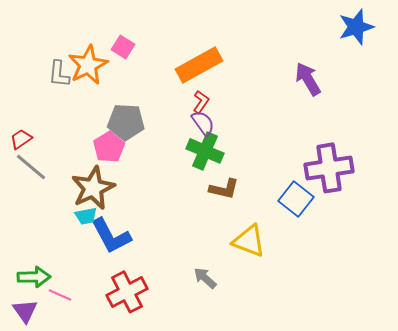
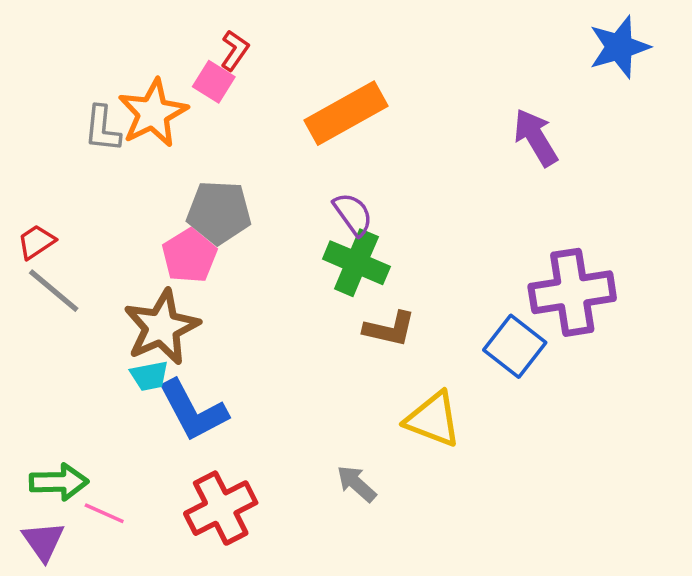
red L-shape: (201, 102) -> (235, 50), moved

